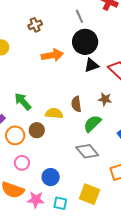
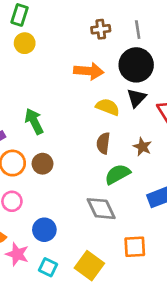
brown cross: (35, 25) -> (101, 29), moved
black triangle: (91, 65) -> (136, 98), turned -42
yellow semicircle: (54, 113) -> (108, 107), moved

